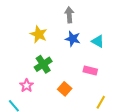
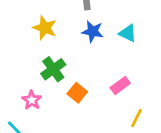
pink rectangle: (90, 70) -> (120, 86), moved, turned -48
orange square: (65, 89) -> (77, 93), moved

